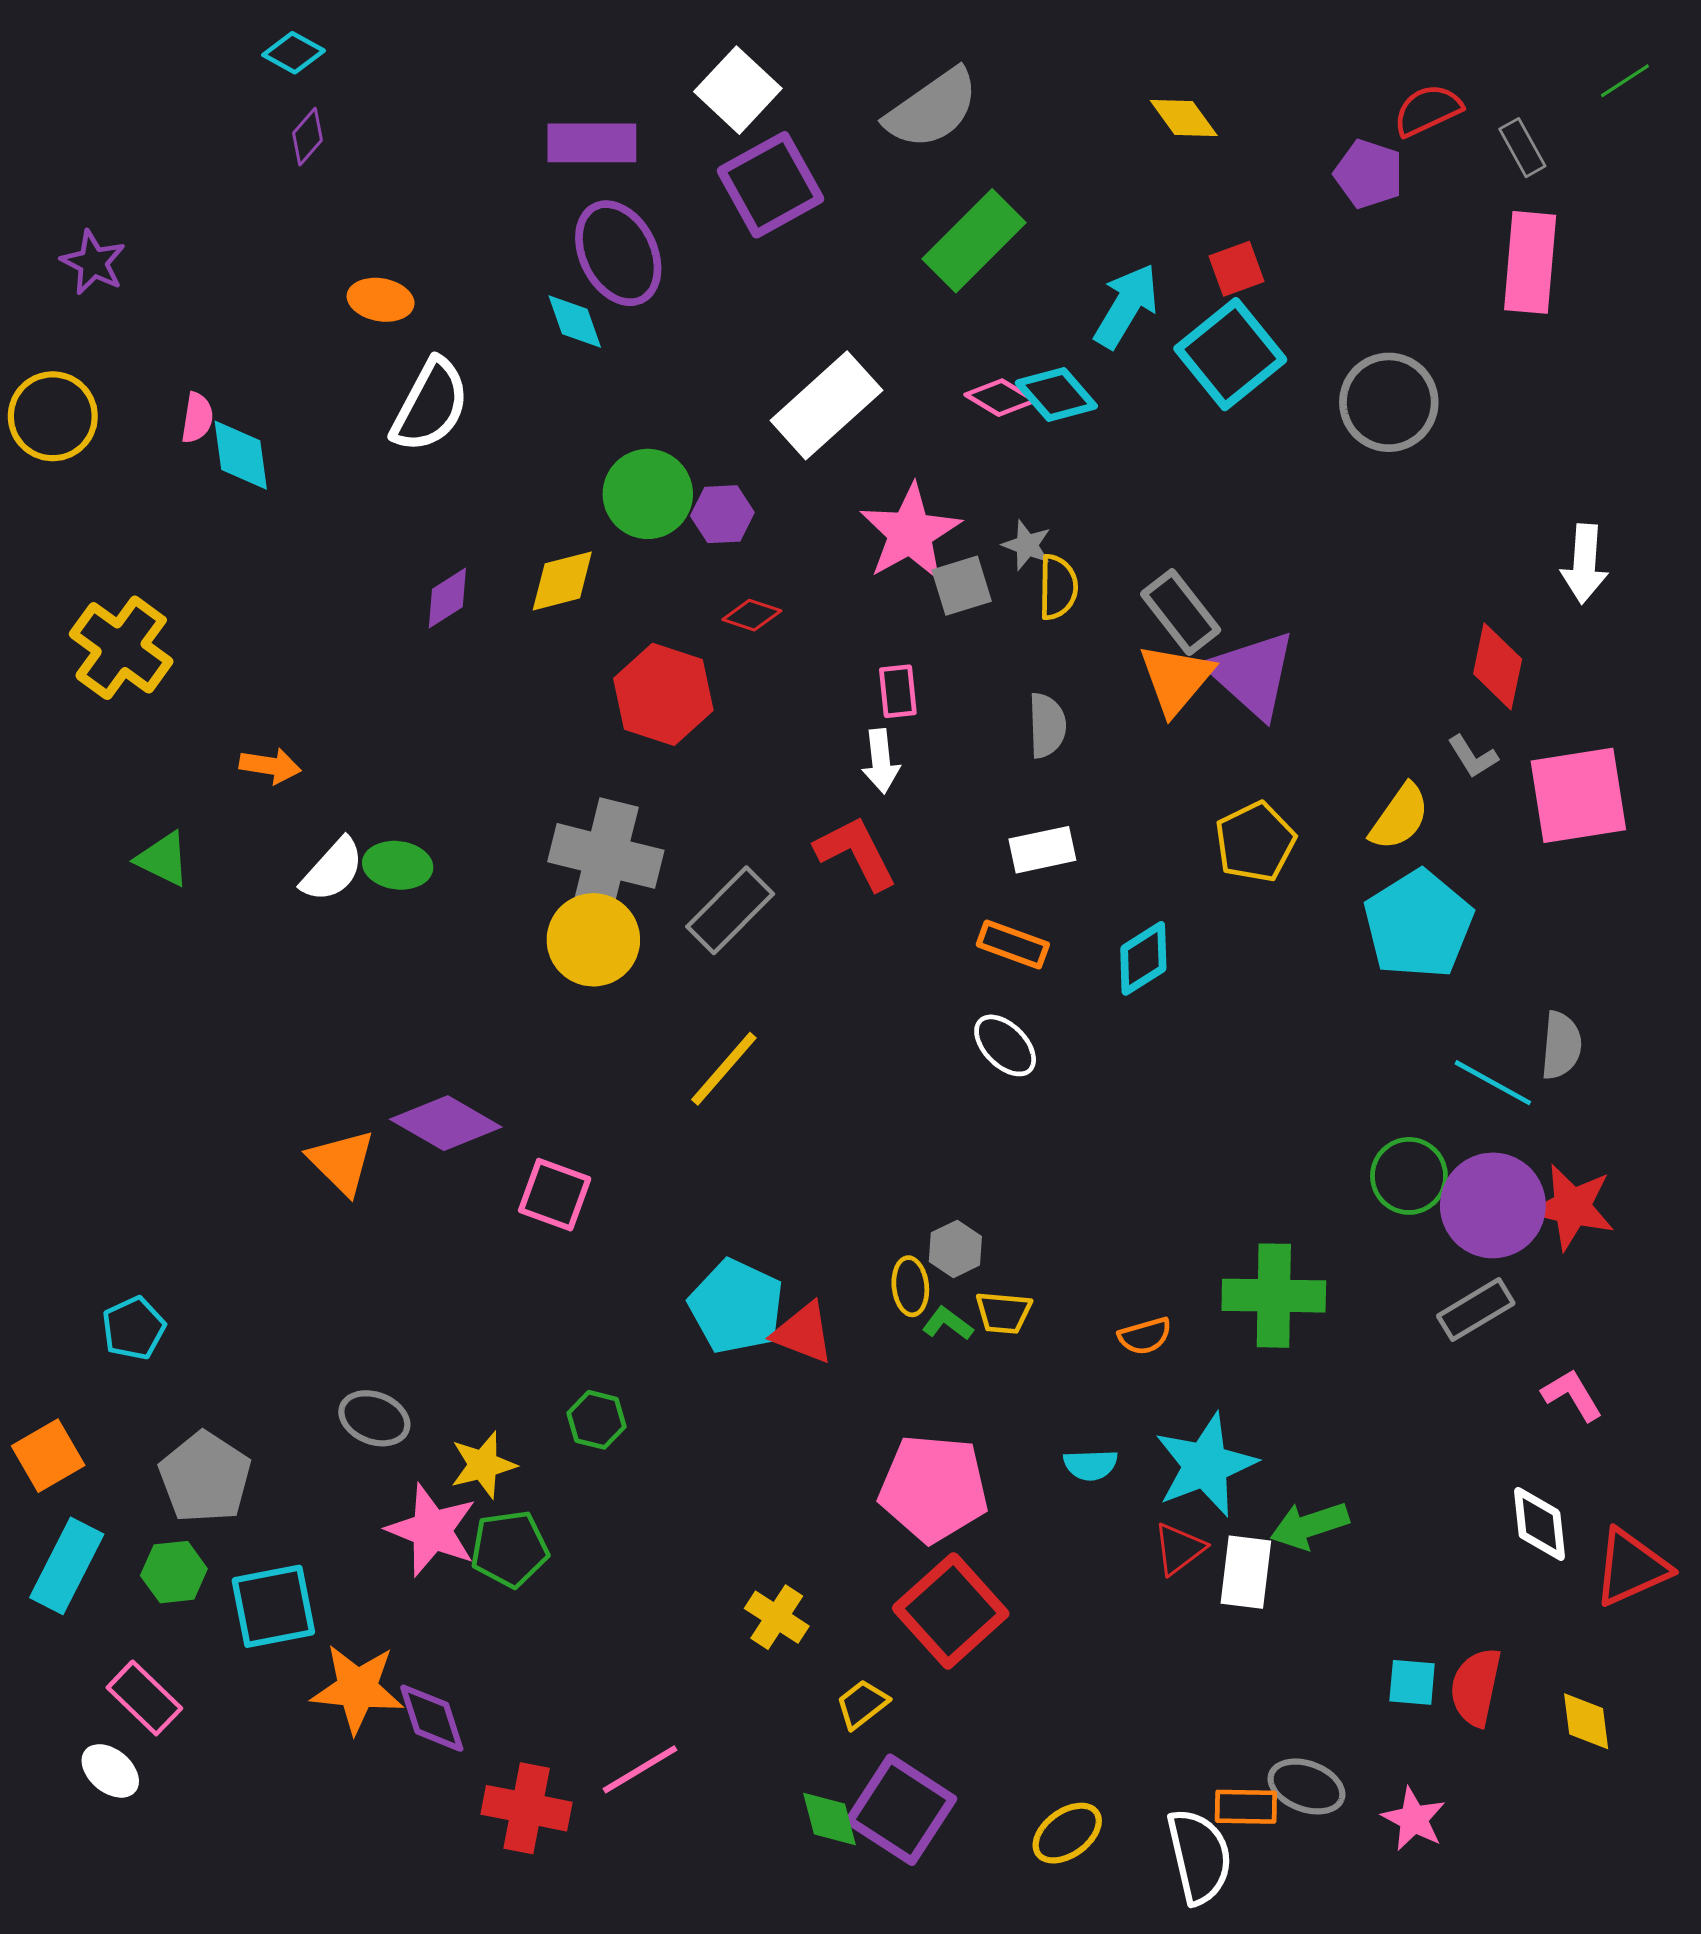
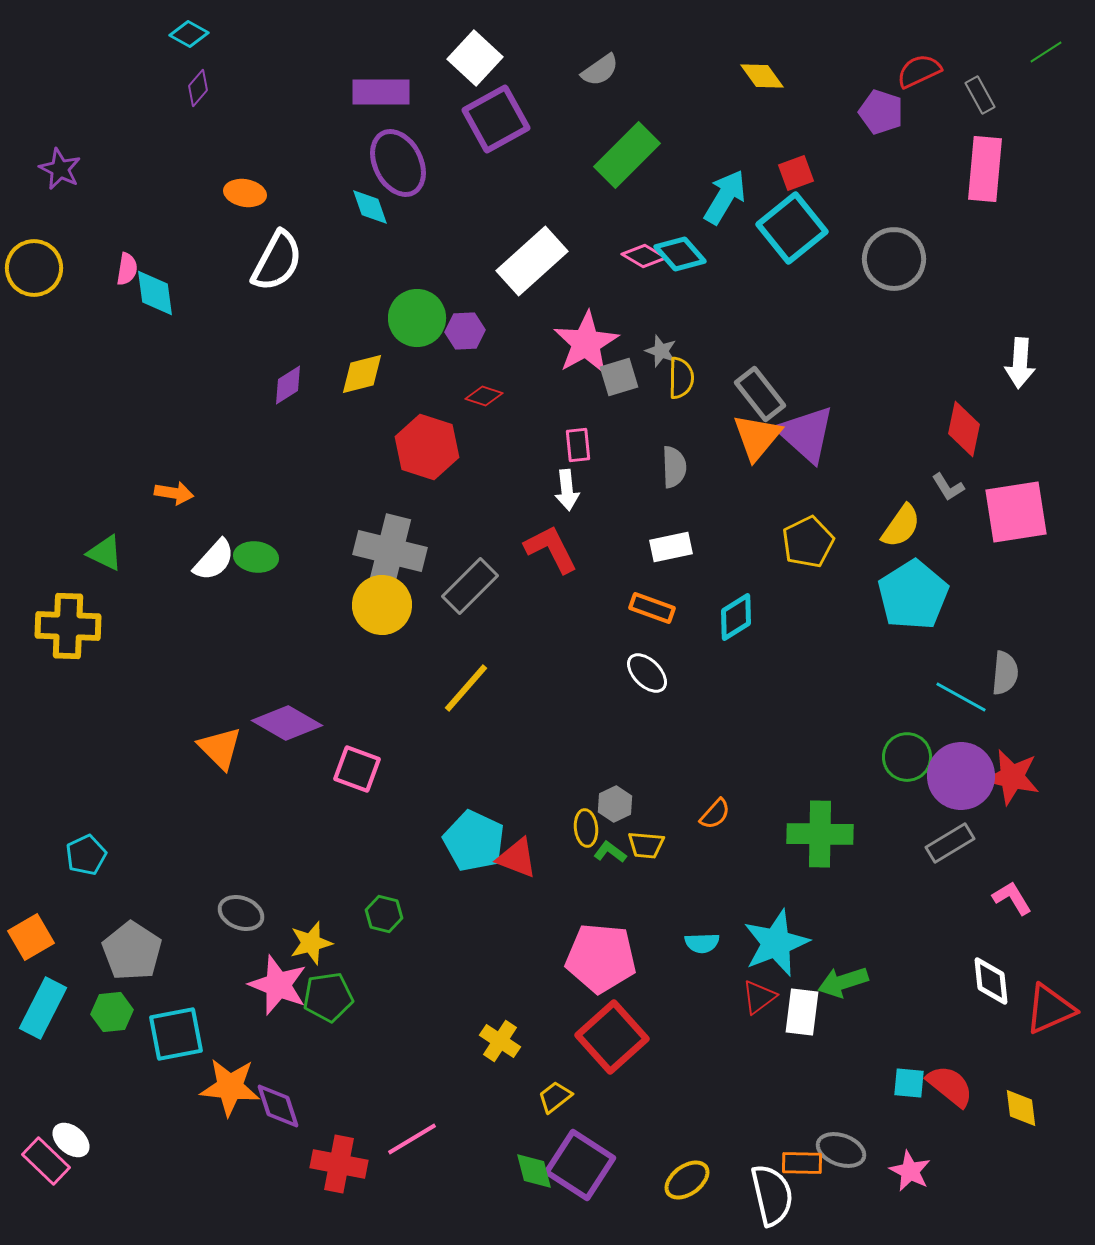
gray semicircle: (932, 109) -> (600, 70), size x0.6
yellow cross: (121, 648) -> (68, 626), moved, turned -34
orange semicircle: (1145, 1336) -> (715, 814), moved, turned -32
red semicircle: (1476, 1687) -> (950, 1086), turned 117
pink rectangle: (144, 1698) -> (46, 1161), moved

